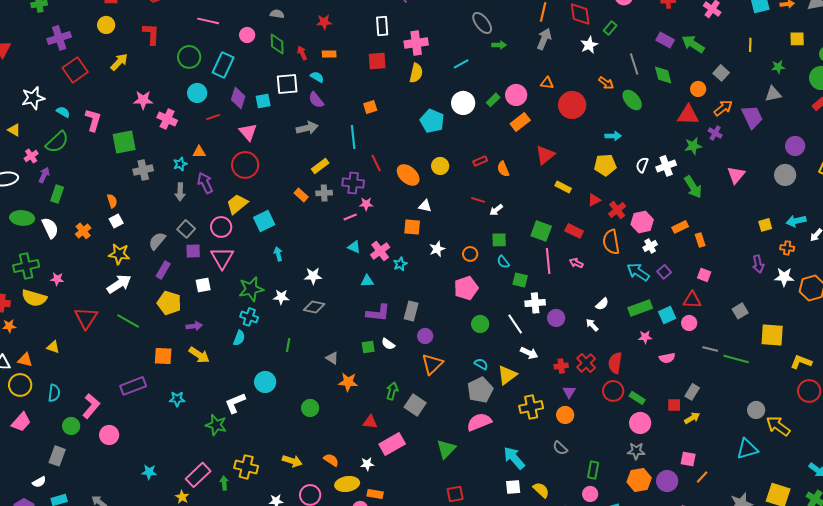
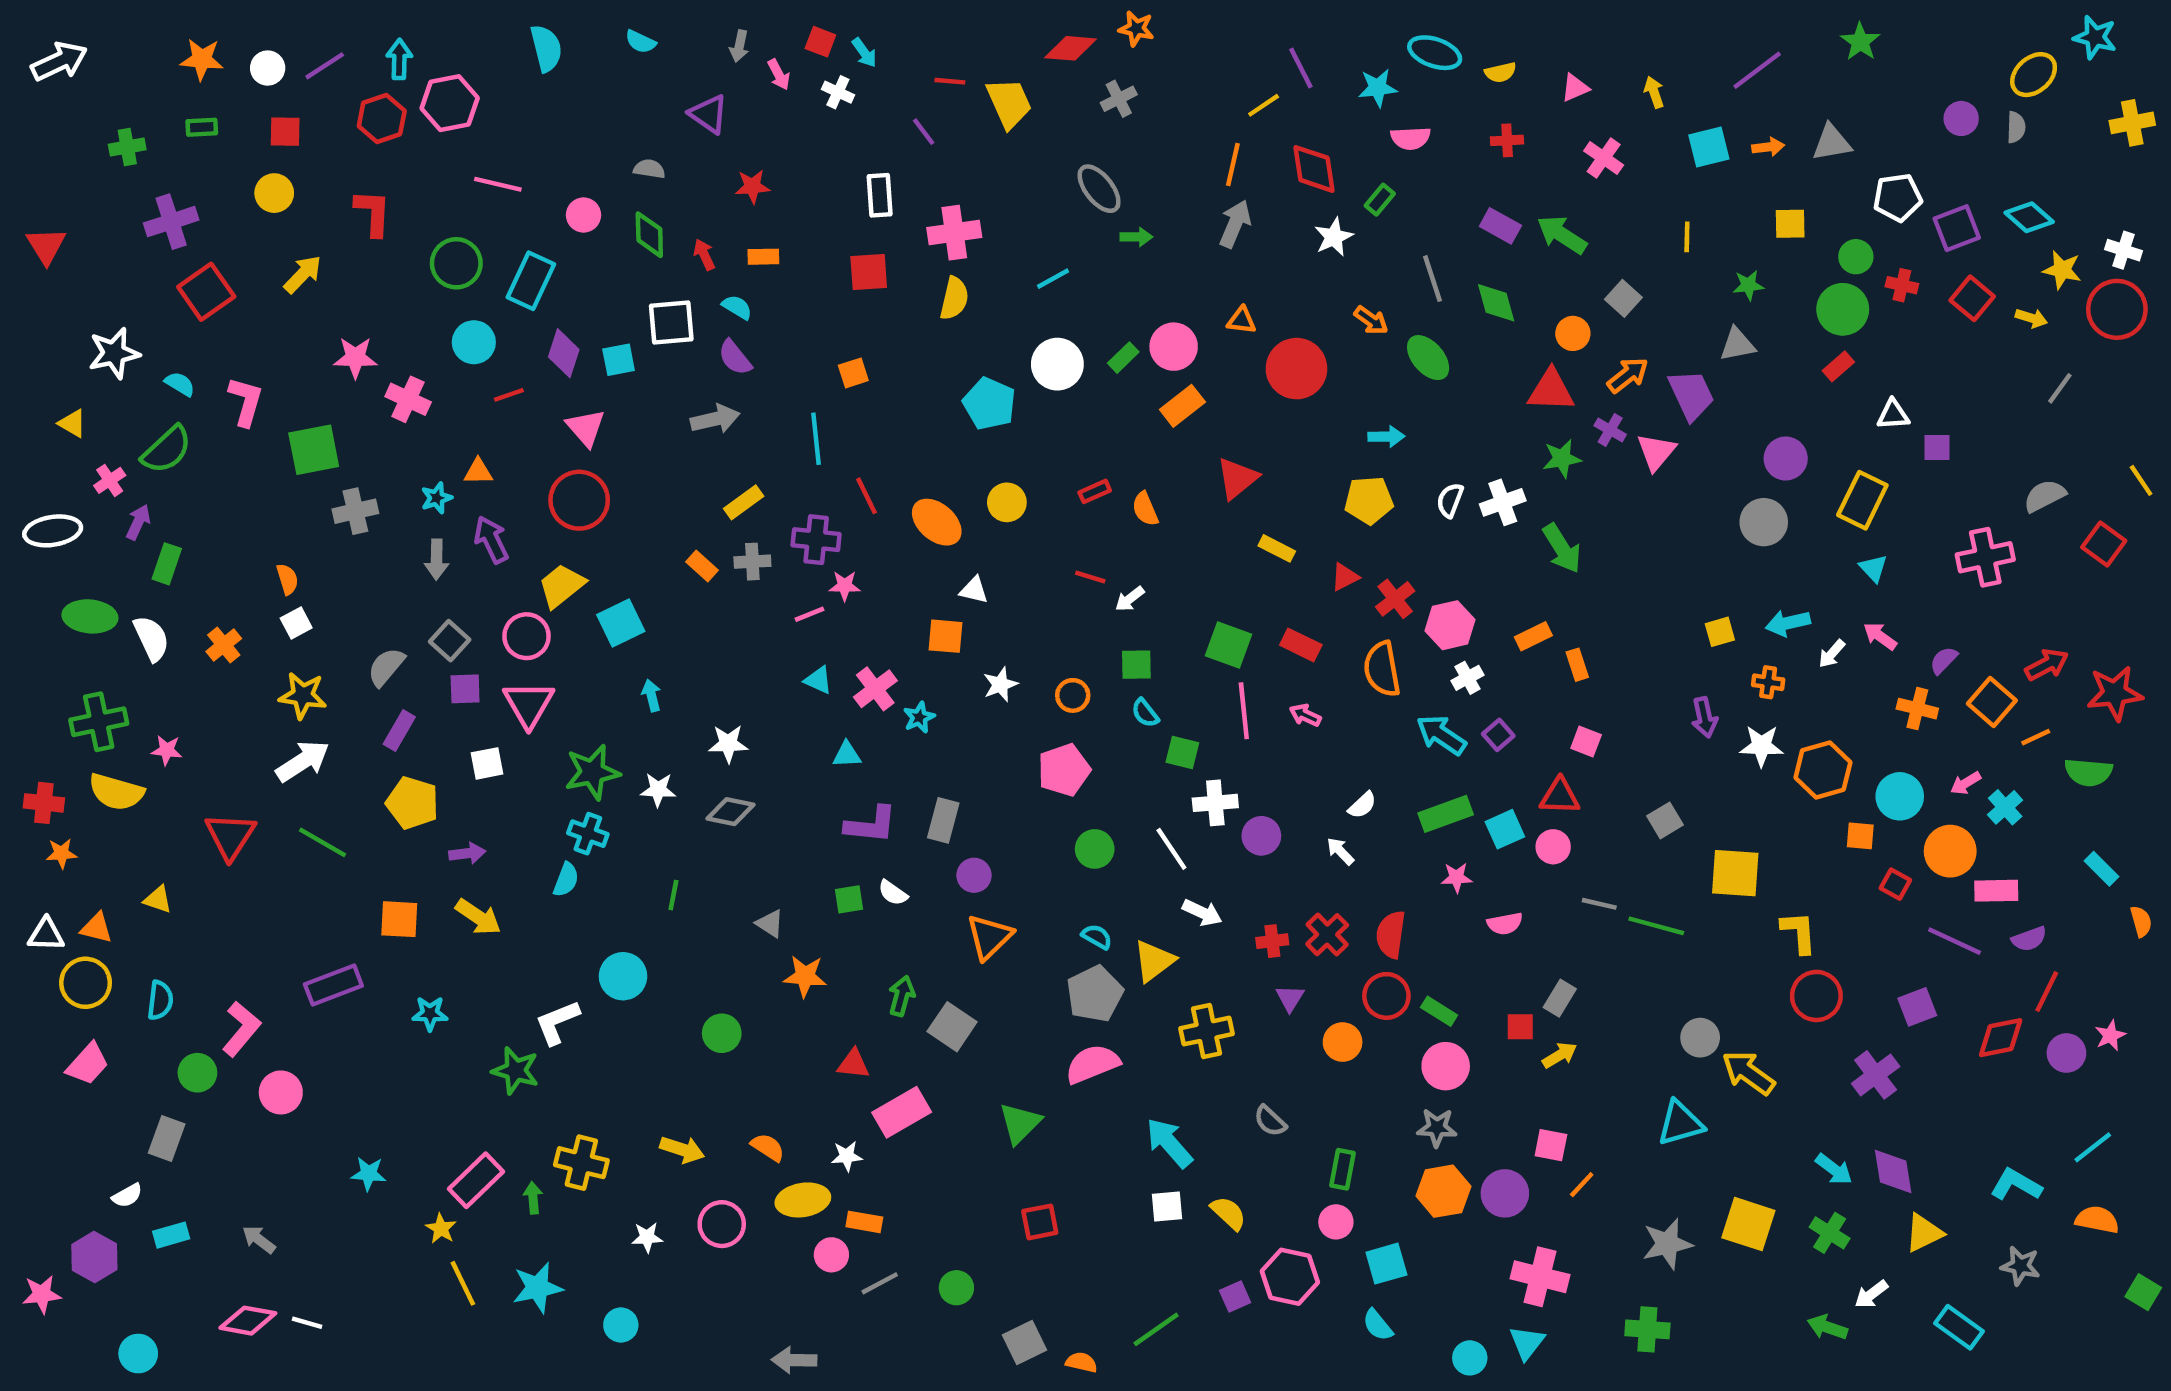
pink triangle: (736, 175) -> (1656, 452), moved
yellow L-shape: (801, 362) -> (1799, 932), turned 65
orange circle: (565, 415) -> (1343, 1042), moved

